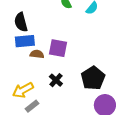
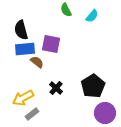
purple square: (58, 48) -> (51, 44), moved
brown semicircle: (37, 54) -> (37, 62), turned 32

